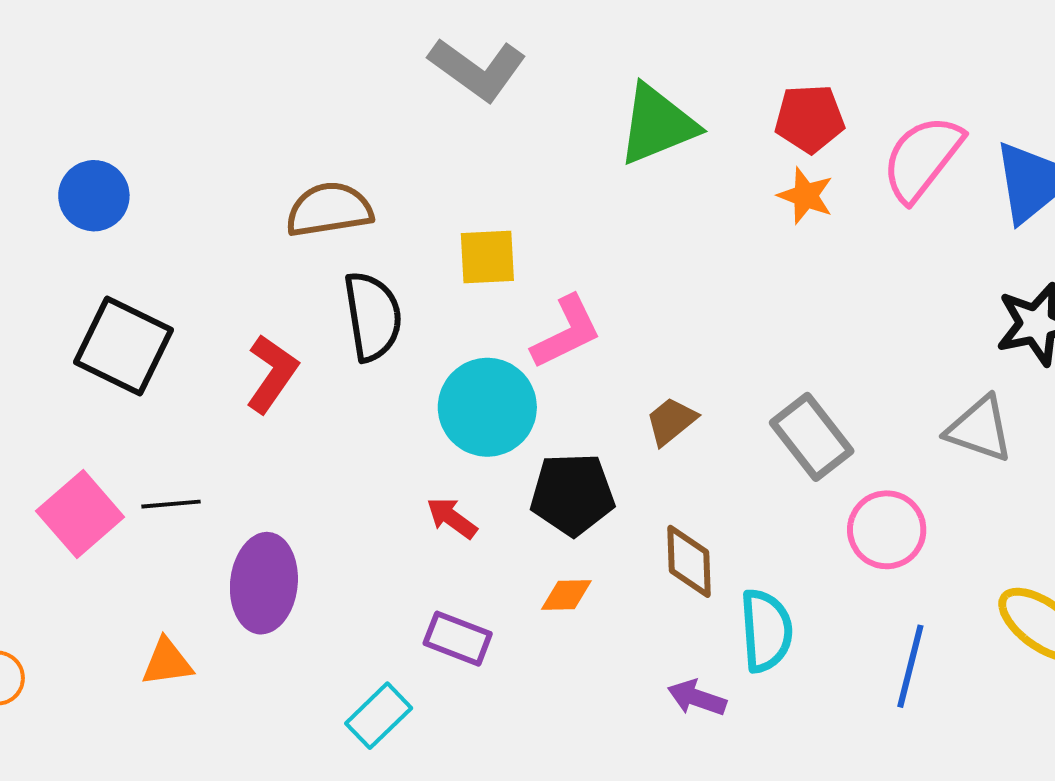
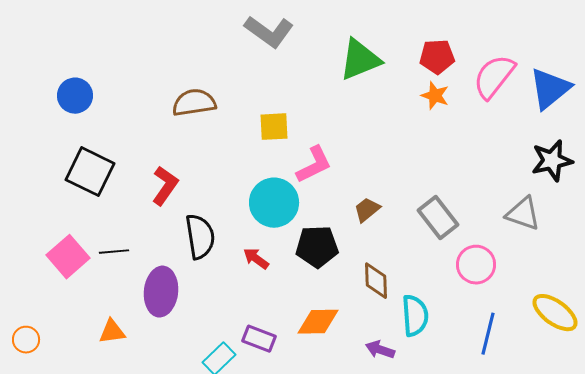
black semicircle: (373, 316) -> (200, 237), moved
orange diamond: (566, 595) -> (318, 322), moved, size x1.6
purple rectangle: (458, 639) -> (259, 339), moved

